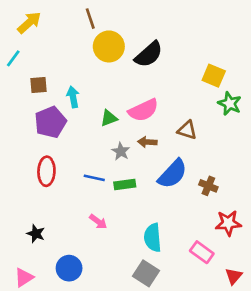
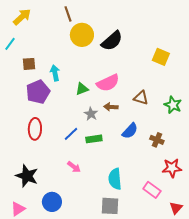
green star: (230, 104) -> (173, 105), moved
blue semicircle: (173, 174) -> (130, 131), size x0.7
blue line: (94, 178) -> (71, 134), turned -56
black star: (36, 234) -> (27, 176), size x1.6
gray square: (146, 273) -> (110, 206), turned -30

